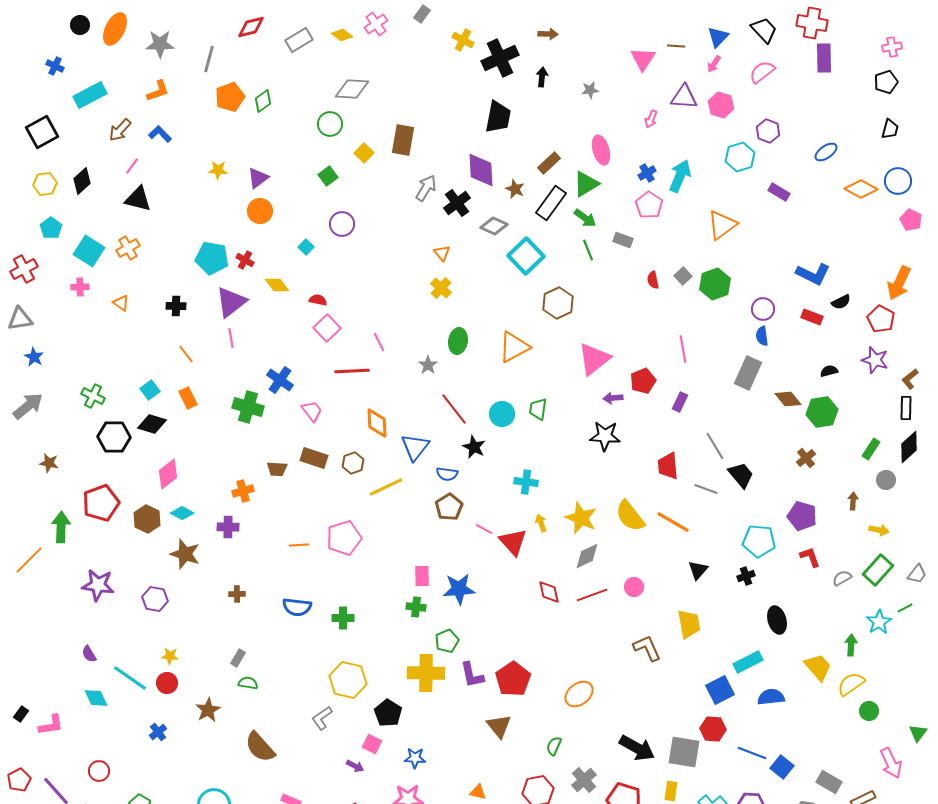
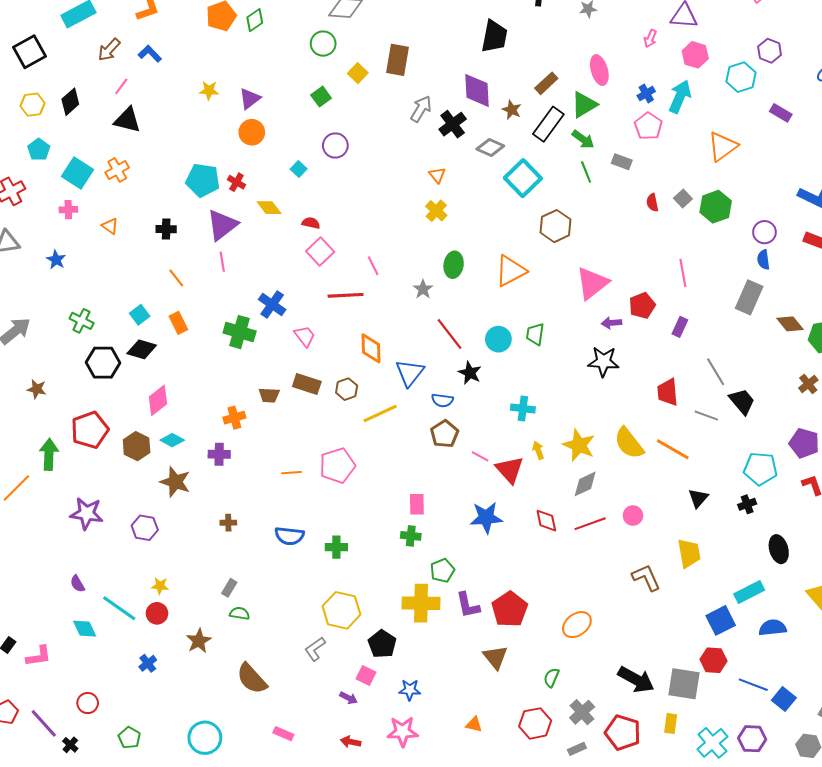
pink hexagon: (721, 105) -> (695, 55), moved
blue star: (34, 357) -> (56, 260), moved
blue star: (459, 589) -> (486, 518), moved

